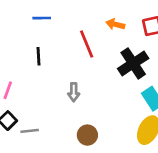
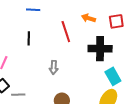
black cross: (133, 63) -> (100, 49), turned 30

